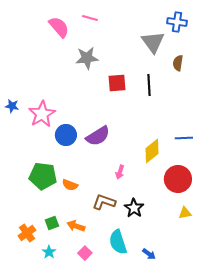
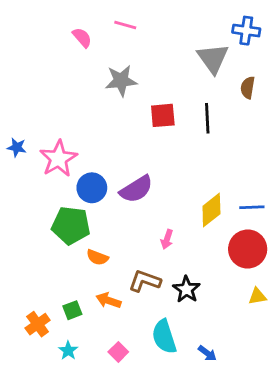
pink semicircle: (59, 27) -> (82, 38), size x0.7
blue line: (184, 138) -> (252, 207), moved
green pentagon: (43, 176) -> (71, 225), moved
orange arrow: (76, 226) -> (109, 300), moved

